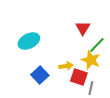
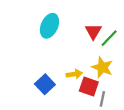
cyan ellipse: (29, 41) -> (49, 26), moved, turned -40
green line: (97, 45) -> (109, 38), moved

